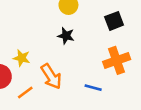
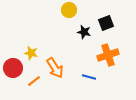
black star: (66, 36) -> (84, 32), moved

